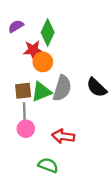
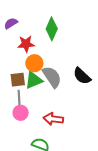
green diamond: (48, 32) -> (52, 29), moved
orange circle: (43, 62) -> (34, 63), moved
gray semicircle: (62, 88) -> (52, 77), turned -50

